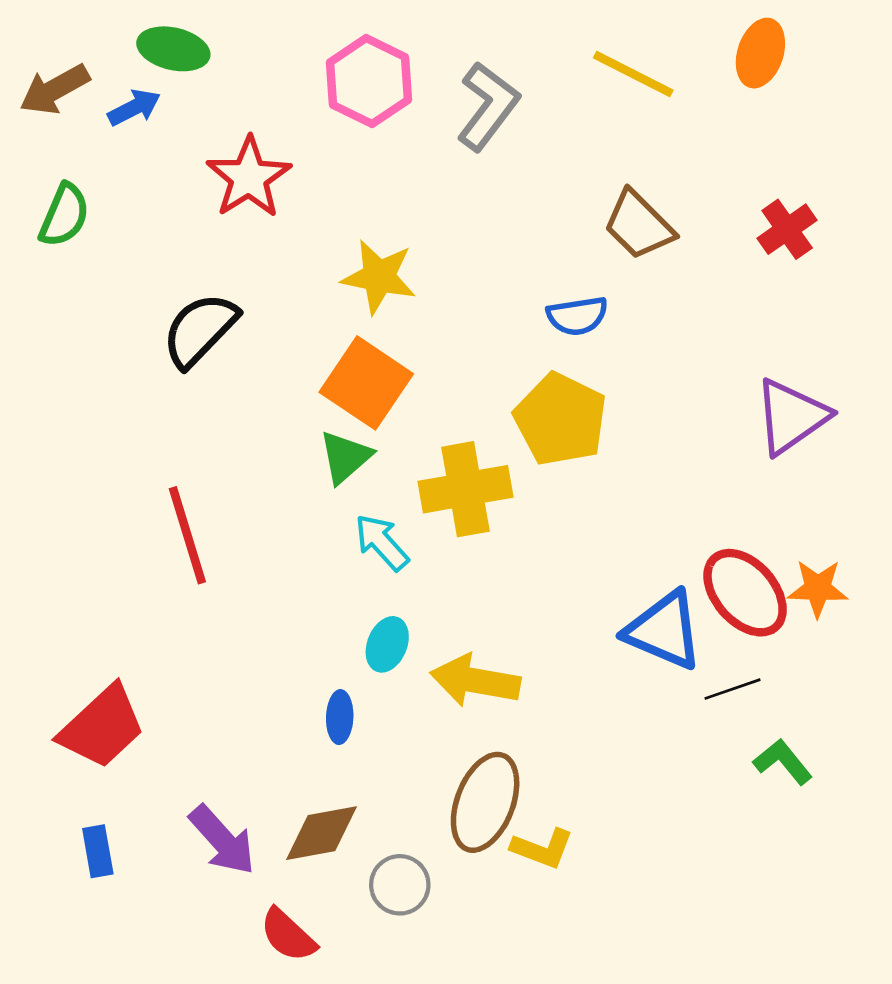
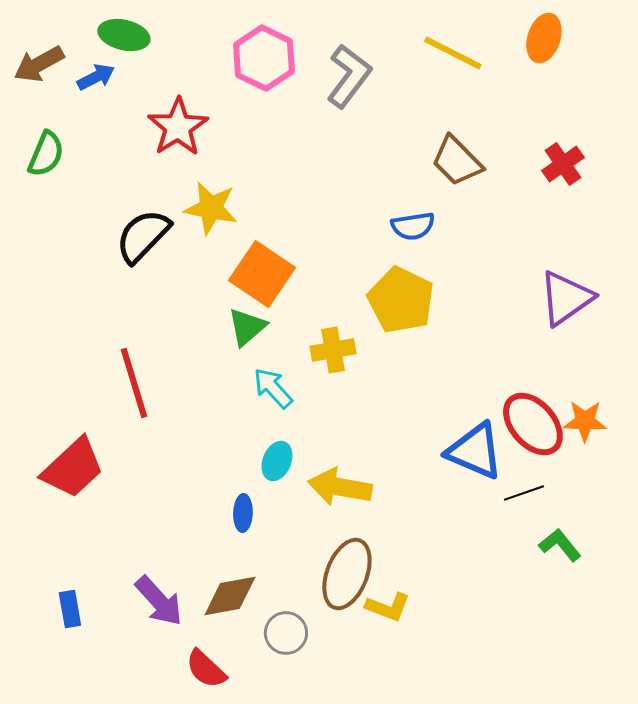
yellow star: (379, 277) -> (211, 208), moved
yellow cross: (466, 489) -> (333, 350), size x0.7
red trapezoid: (102, 727) -> (73, 468), moved

